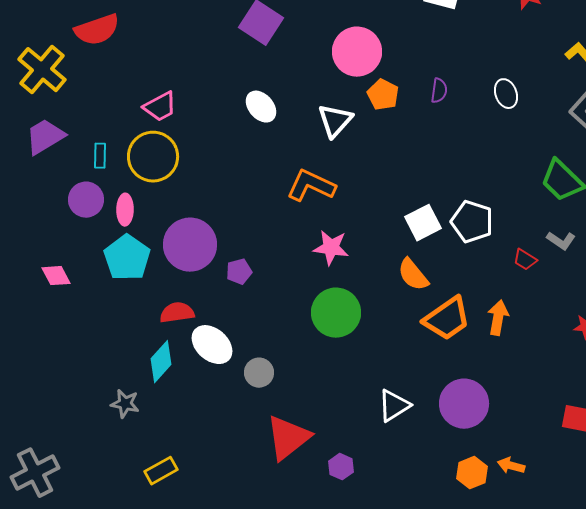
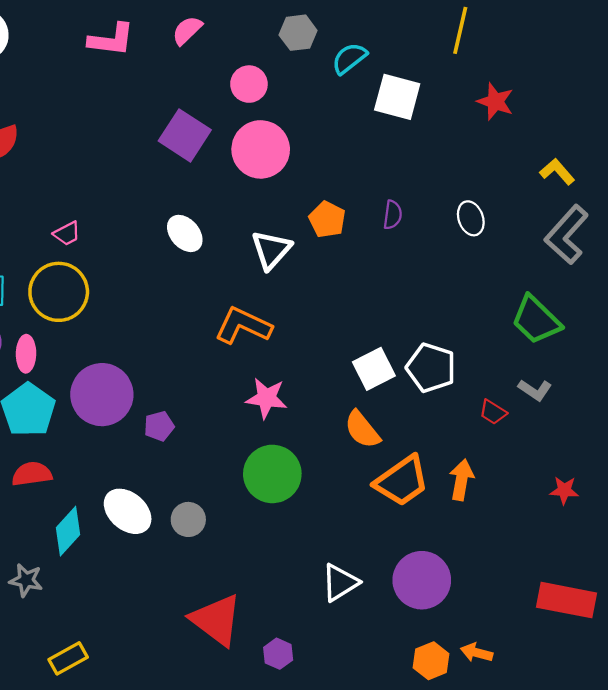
pink circle: (357, 52) -> (261, 149), moved
pink trapezoid: (160, 107) -> (67, 233), size x0.7
red semicircle: (177, 313) -> (32, 474), moved
gray circle: (259, 373) -> (188, 519), moved
red triangle: (288, 438) -> (216, 620), turned -45

